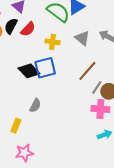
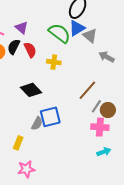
red semicircle: (28, 29) -> (30, 50), turned -70
gray triangle: (82, 38) -> (90, 36), moved
blue square: (45, 68) -> (50, 117), moved

